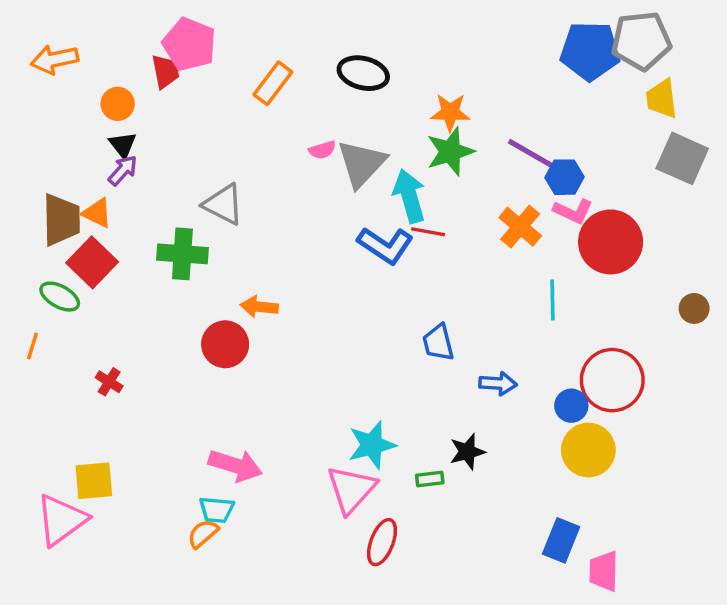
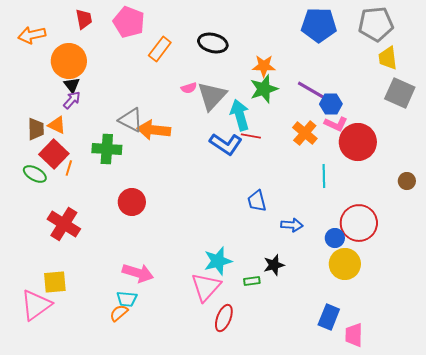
pink pentagon: (189, 44) -> (129, 22), moved
blue pentagon: (590, 51) -> (319, 25), moved
red trapezoid: (165, 71) -> (84, 19), moved
orange circle: (118, 104) -> (69, 61), size x1.8
brown trapezoid: (61, 220) -> (36, 129), size x0.7
orange arrow: (259, 307) -> (154, 130), moved, size x1.5
orange line: (32, 346) -> (69, 168), moved
red cross: (109, 382) -> (64, 224), size x2.0

